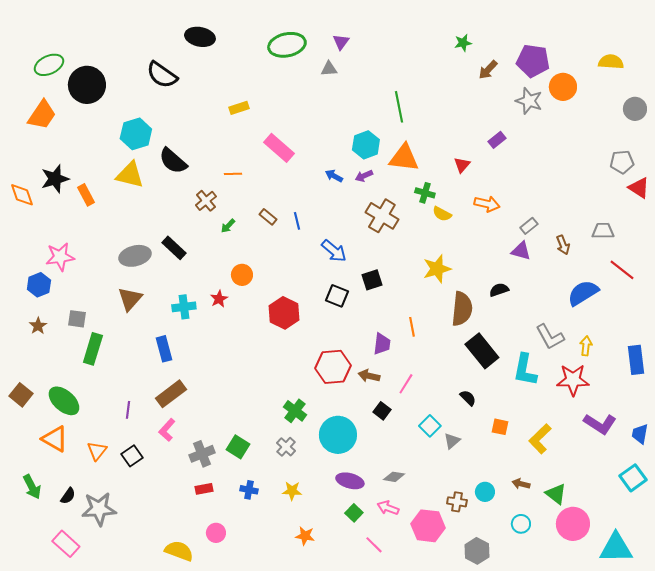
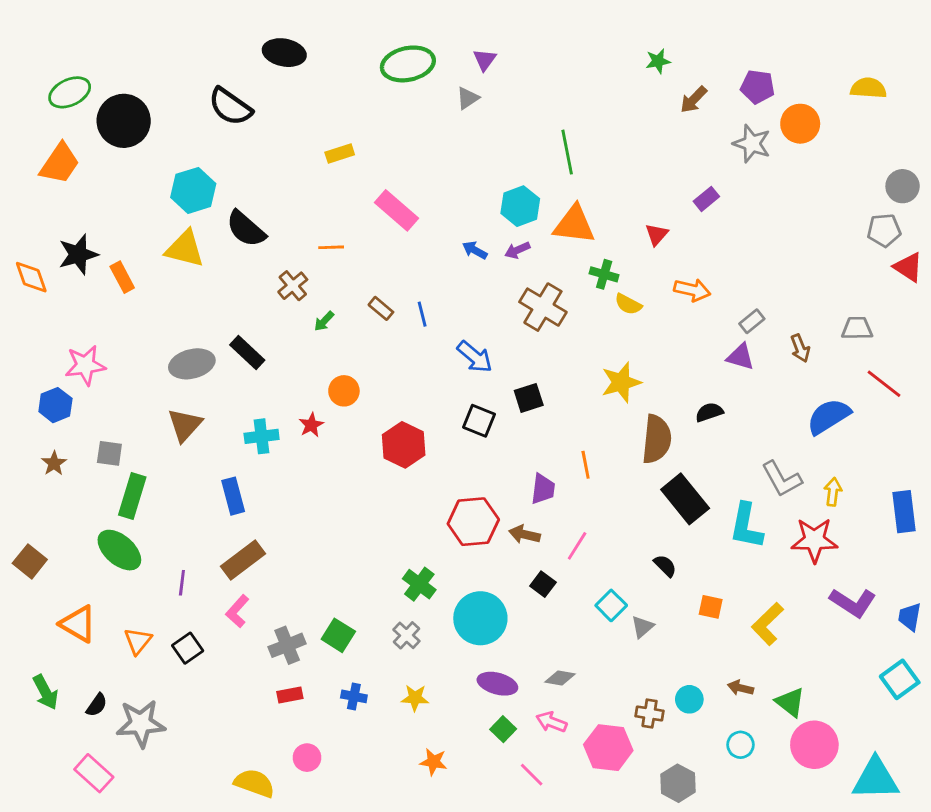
purple pentagon: (533, 61) -> (758, 87), size x0.7
gray triangle: (329, 69) -> (468, 98), turned -30
gray circle: (635, 109) -> (903, 186), moved
green ellipse: (64, 401) -> (119, 550), moved

